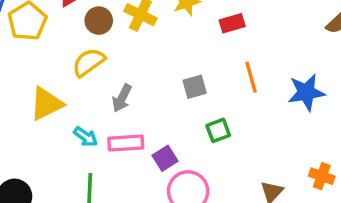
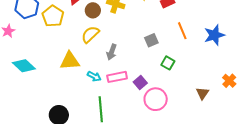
yellow triangle: (46, 104) -> (70, 61), turned 30
green square: (218, 130) -> (168, 63), turned -32
orange cross: (322, 176) -> (229, 81), turned 32

